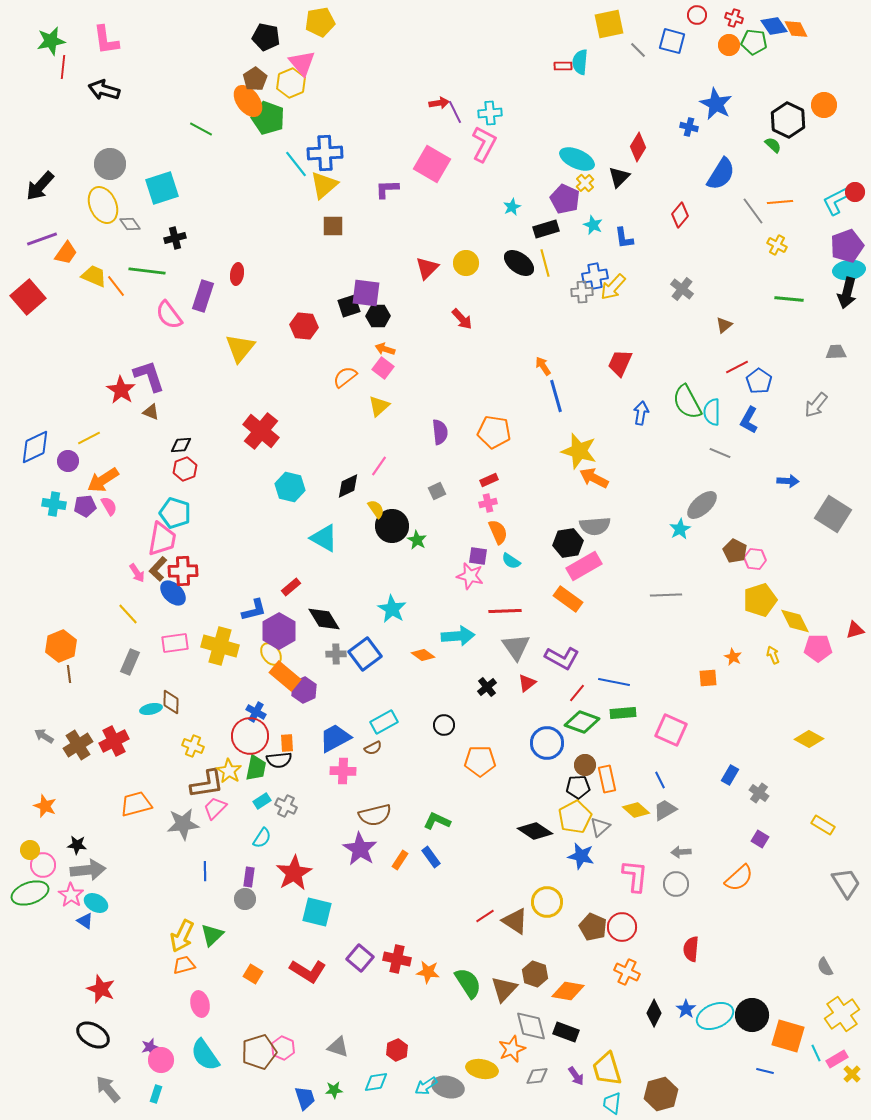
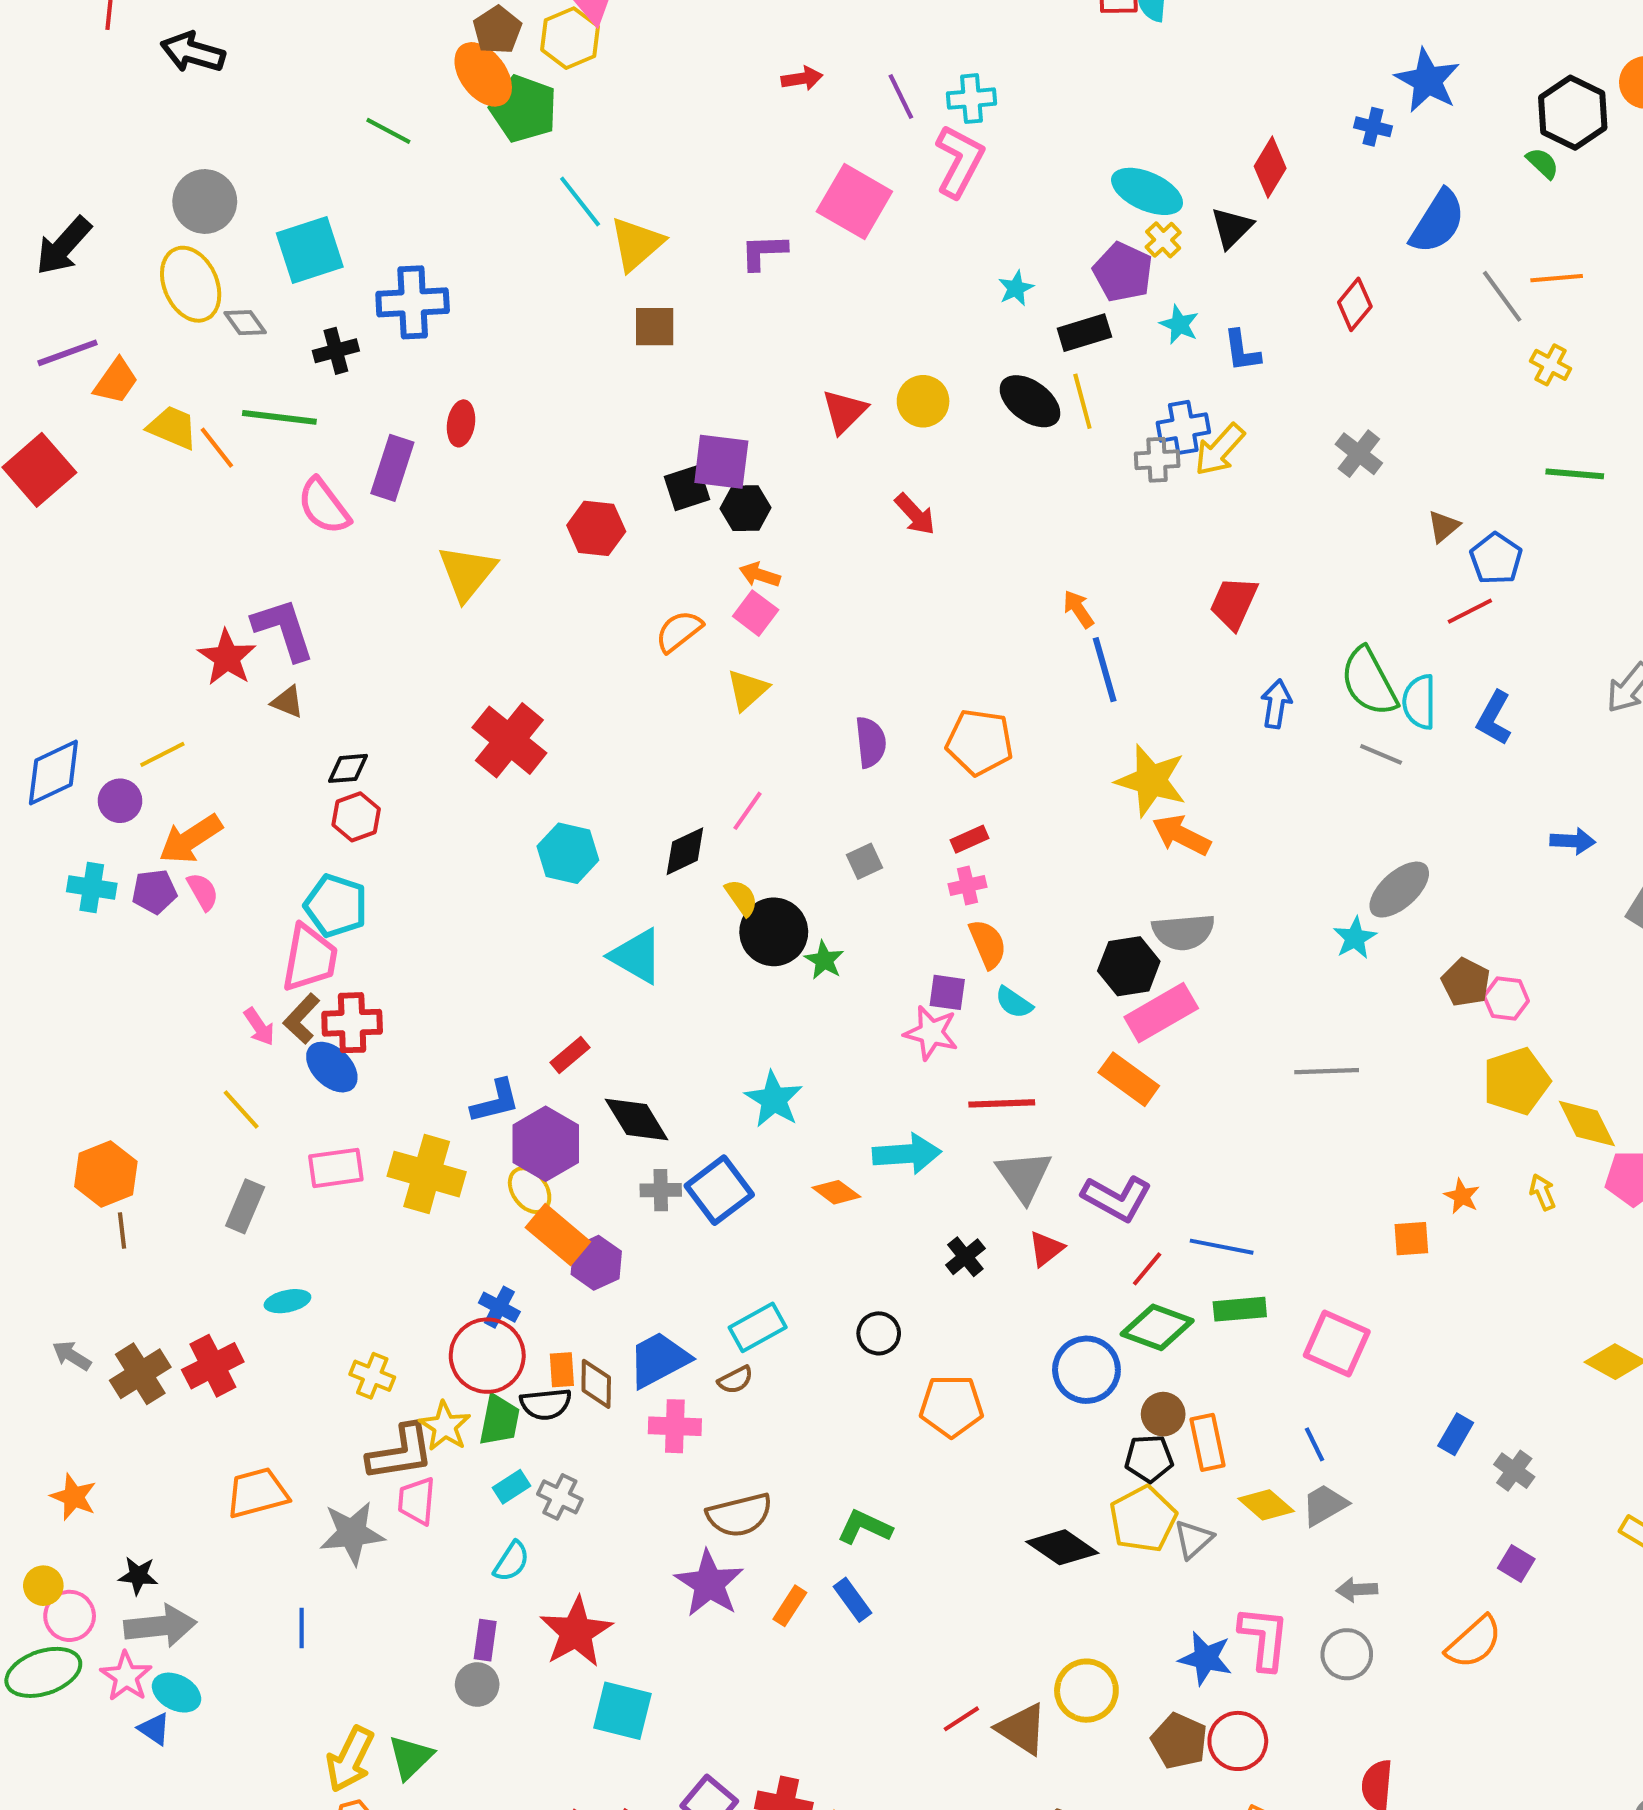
red arrow: (439, 103) -> (802, 78), moved
blue cross: (325, 153) -> (413, 302), moved
blue pentagon: (759, 381) -> (1496, 559), moved
gray line: (720, 453) -> (1381, 754), moved
brown diamond: (171, 702) -> (596, 1384), moved
pink trapezoid: (215, 808) -> (417, 1501), turned -40
blue star: (581, 856) -> (1206, 1658), moved
blue line: (205, 871) -> (302, 1628), moved

